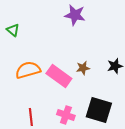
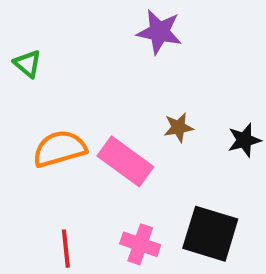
brown star: (83, 68) -> (178, 127), moved

